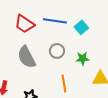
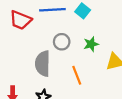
gray semicircle: (27, 57) -> (43, 64), moved, turned 40

